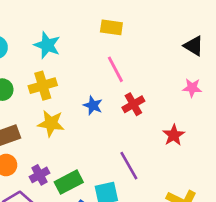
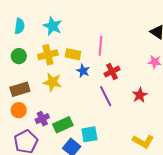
yellow rectangle: (111, 27) -> (73, 54), moved
pink line: (115, 69) -> (101, 46), turned 30
purple line: (129, 166) -> (106, 96), moved

